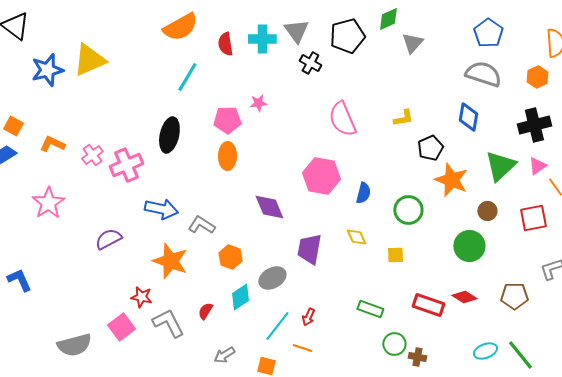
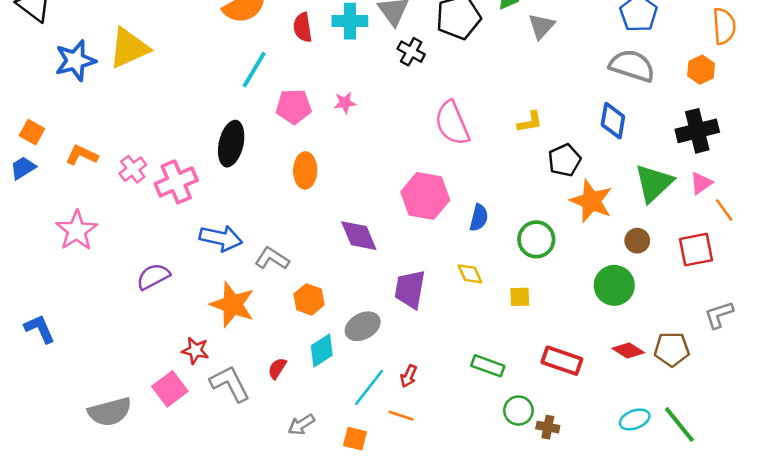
pink pentagon: (227, 120) -> (294, 107), moved
red diamond: (464, 297) -> (628, 350), moved

